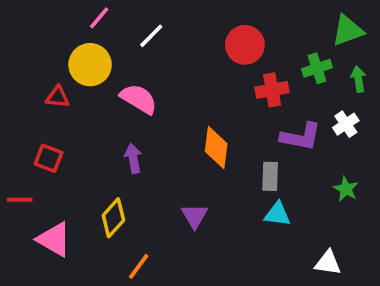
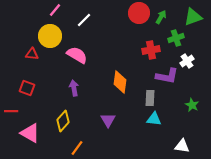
red circle: (245, 45) -> (139, 13), moved
green arrow: (358, 79) -> (161, 17), moved, turned 40
white cross: (346, 124) -> (187, 61), moved

